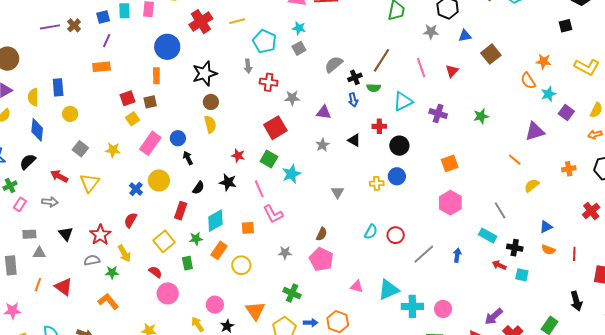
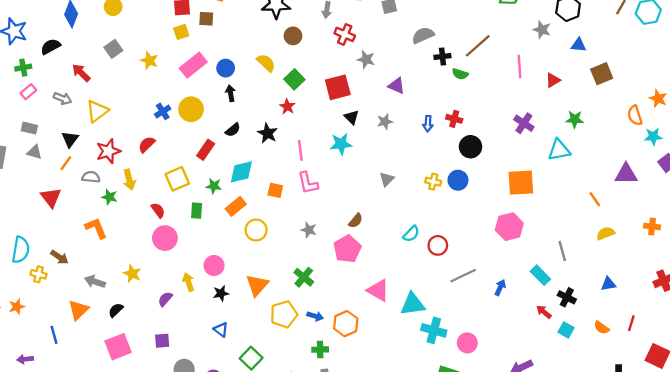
blue arrow: (353, 100) -> (428, 124), moved
brown circle: (211, 102) -> (293, 36), moved
cyan triangle: (403, 102) -> (559, 150), moved
green star: (481, 116) -> (575, 119), moved
yellow semicircle: (210, 124) -> (266, 63), turned -48
black triangle: (354, 140) -> (351, 117), moved
green square: (269, 159) -> (294, 79), moved
orange square: (450, 163) -> (521, 183), size x1.4
yellow triangle: (89, 183) -> (97, 111), moved
orange semicircle: (548, 250) -> (601, 328), moved
orange line: (38, 285) -> (66, 163), moved
pink triangle: (357, 286) -> (378, 290), size x1.5

